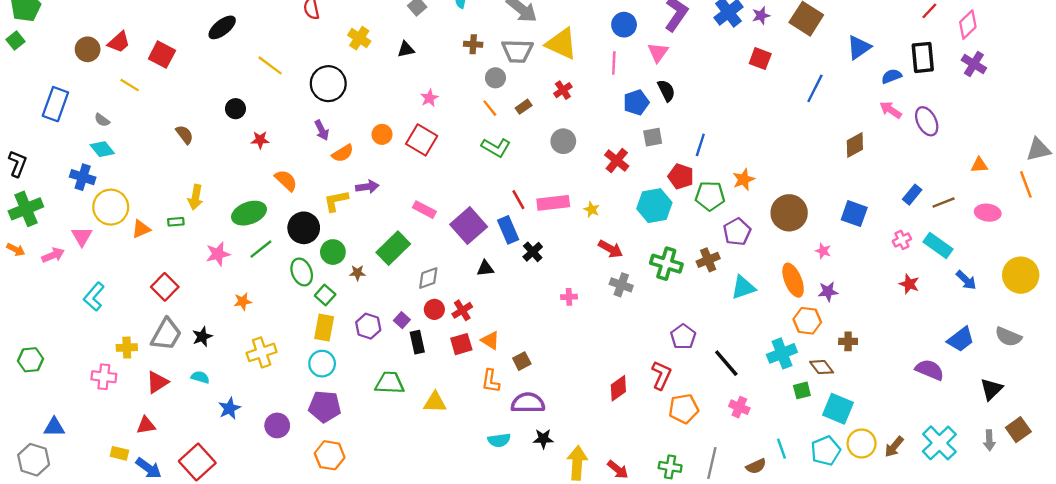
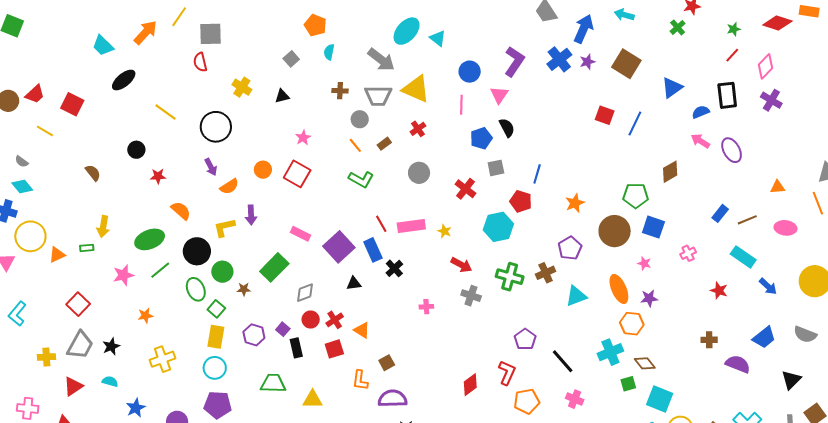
red square: (760, 59) -> (605, 115), moved
purple arrow: (367, 187) -> (251, 215), turned 96
green pentagon: (710, 196) -> (636, 196), moved
blue square: (854, 214) -> (653, 227), moved
pink cross: (902, 240) -> (688, 253), moved
orange triangle: (490, 340) -> (362, 330), moved
brown cross: (848, 341) -> (709, 340), moved
pink cross: (104, 377) -> (28, 408), moved

